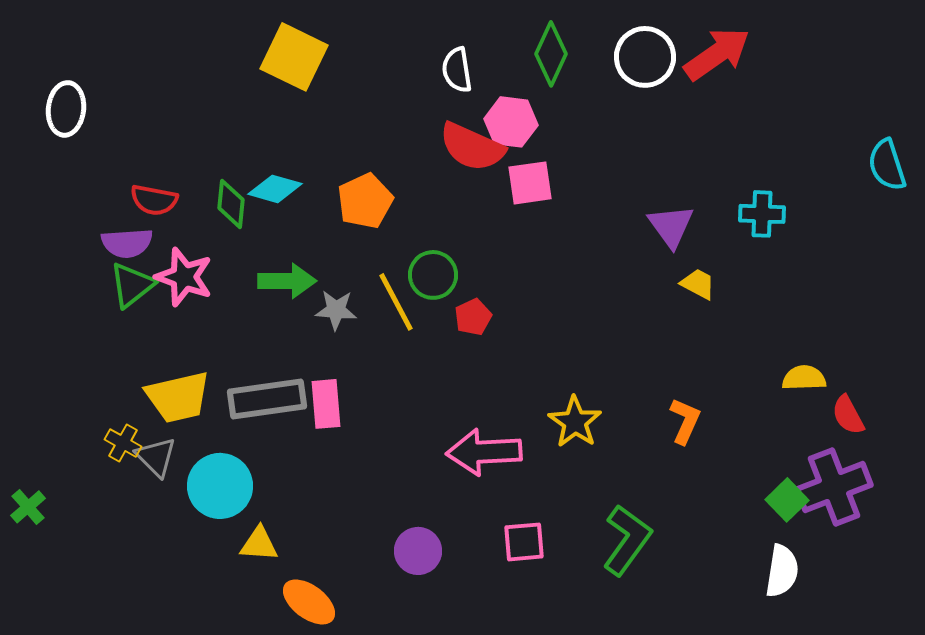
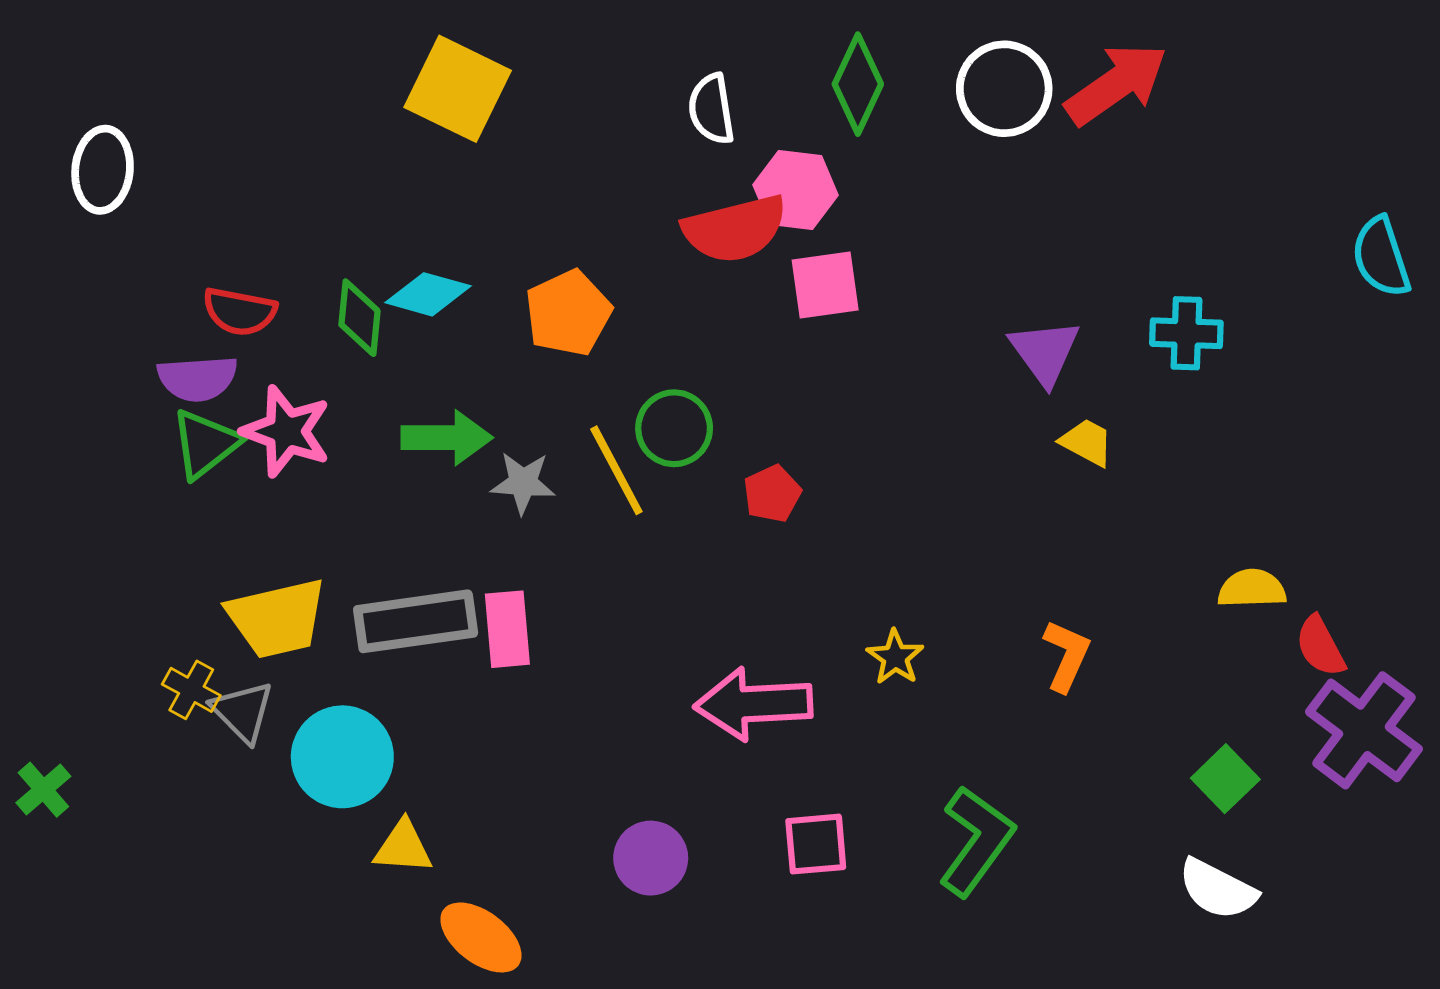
red semicircle: (472, 147) -> (735, 229), turned -38
red pentagon: (473, 317) -> (772, 494), moved
yellow star: (575, 422) -> (895, 657), size x0.7
purple cross: (834, 487) -> (1364, 730), moved, turned -32
white semicircle: (782, 571) -> (1218, 889), turned 108

